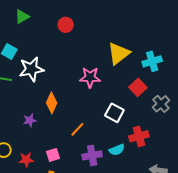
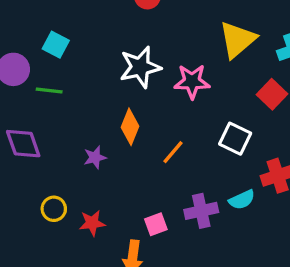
white star: (31, 69) -> (140, 67), moved
orange line: (77, 129) -> (173, 152), moved
pink square: (53, 155) -> (156, 224), moved

